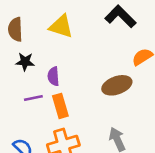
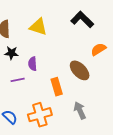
brown ellipse: (117, 85) -> (80, 70), turned 65
orange rectangle: (60, 106) -> (57, 87), moved

